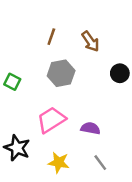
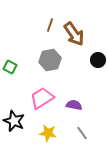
brown line: (51, 37) -> (50, 25), moved
brown arrow: (90, 41) -> (74, 34), size x1.4

